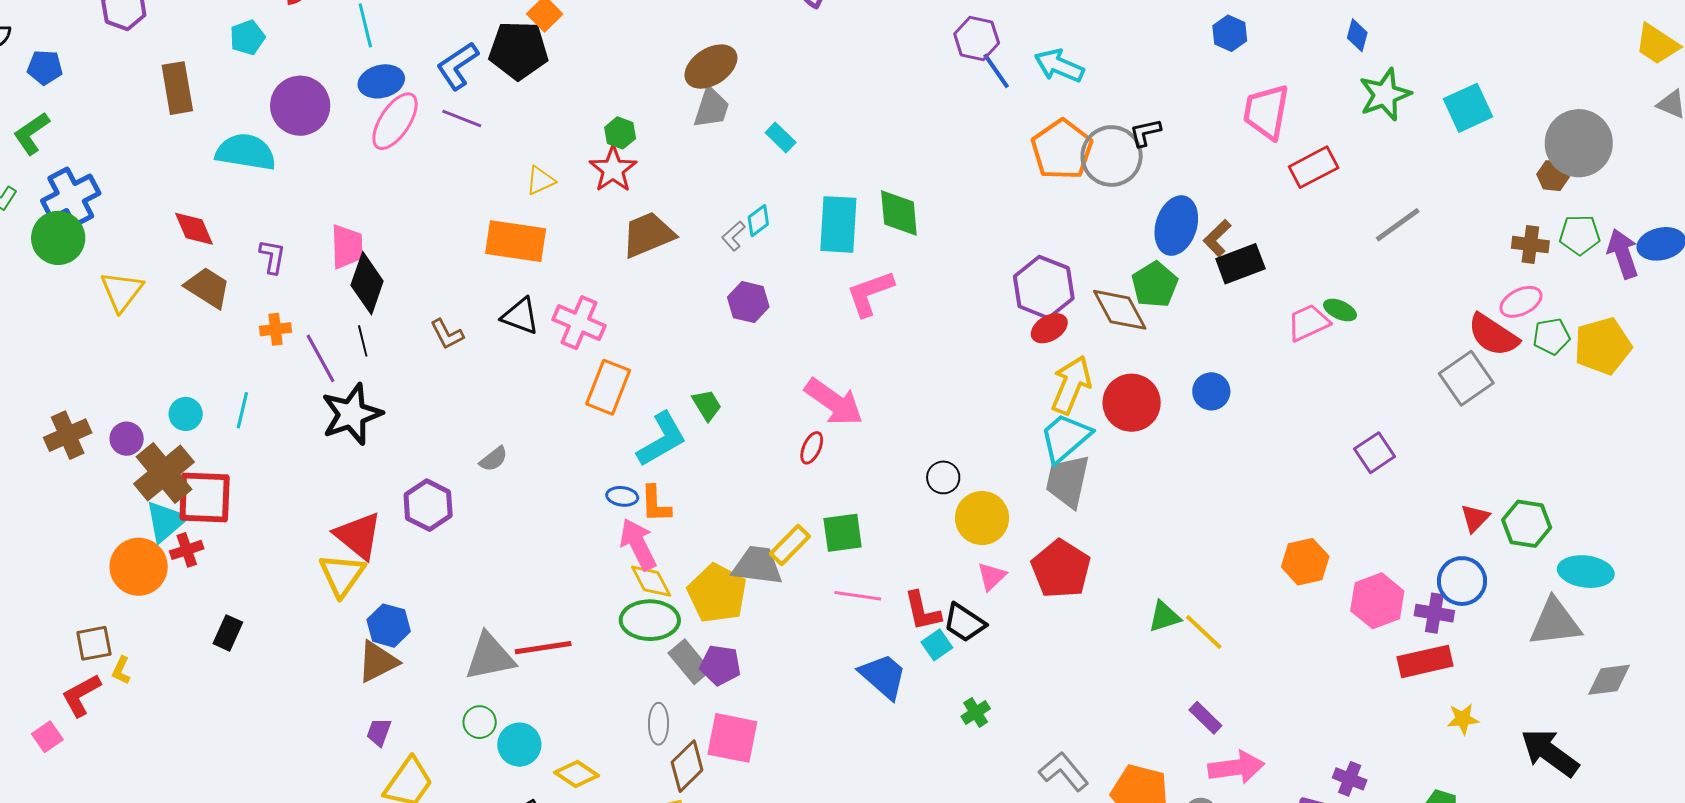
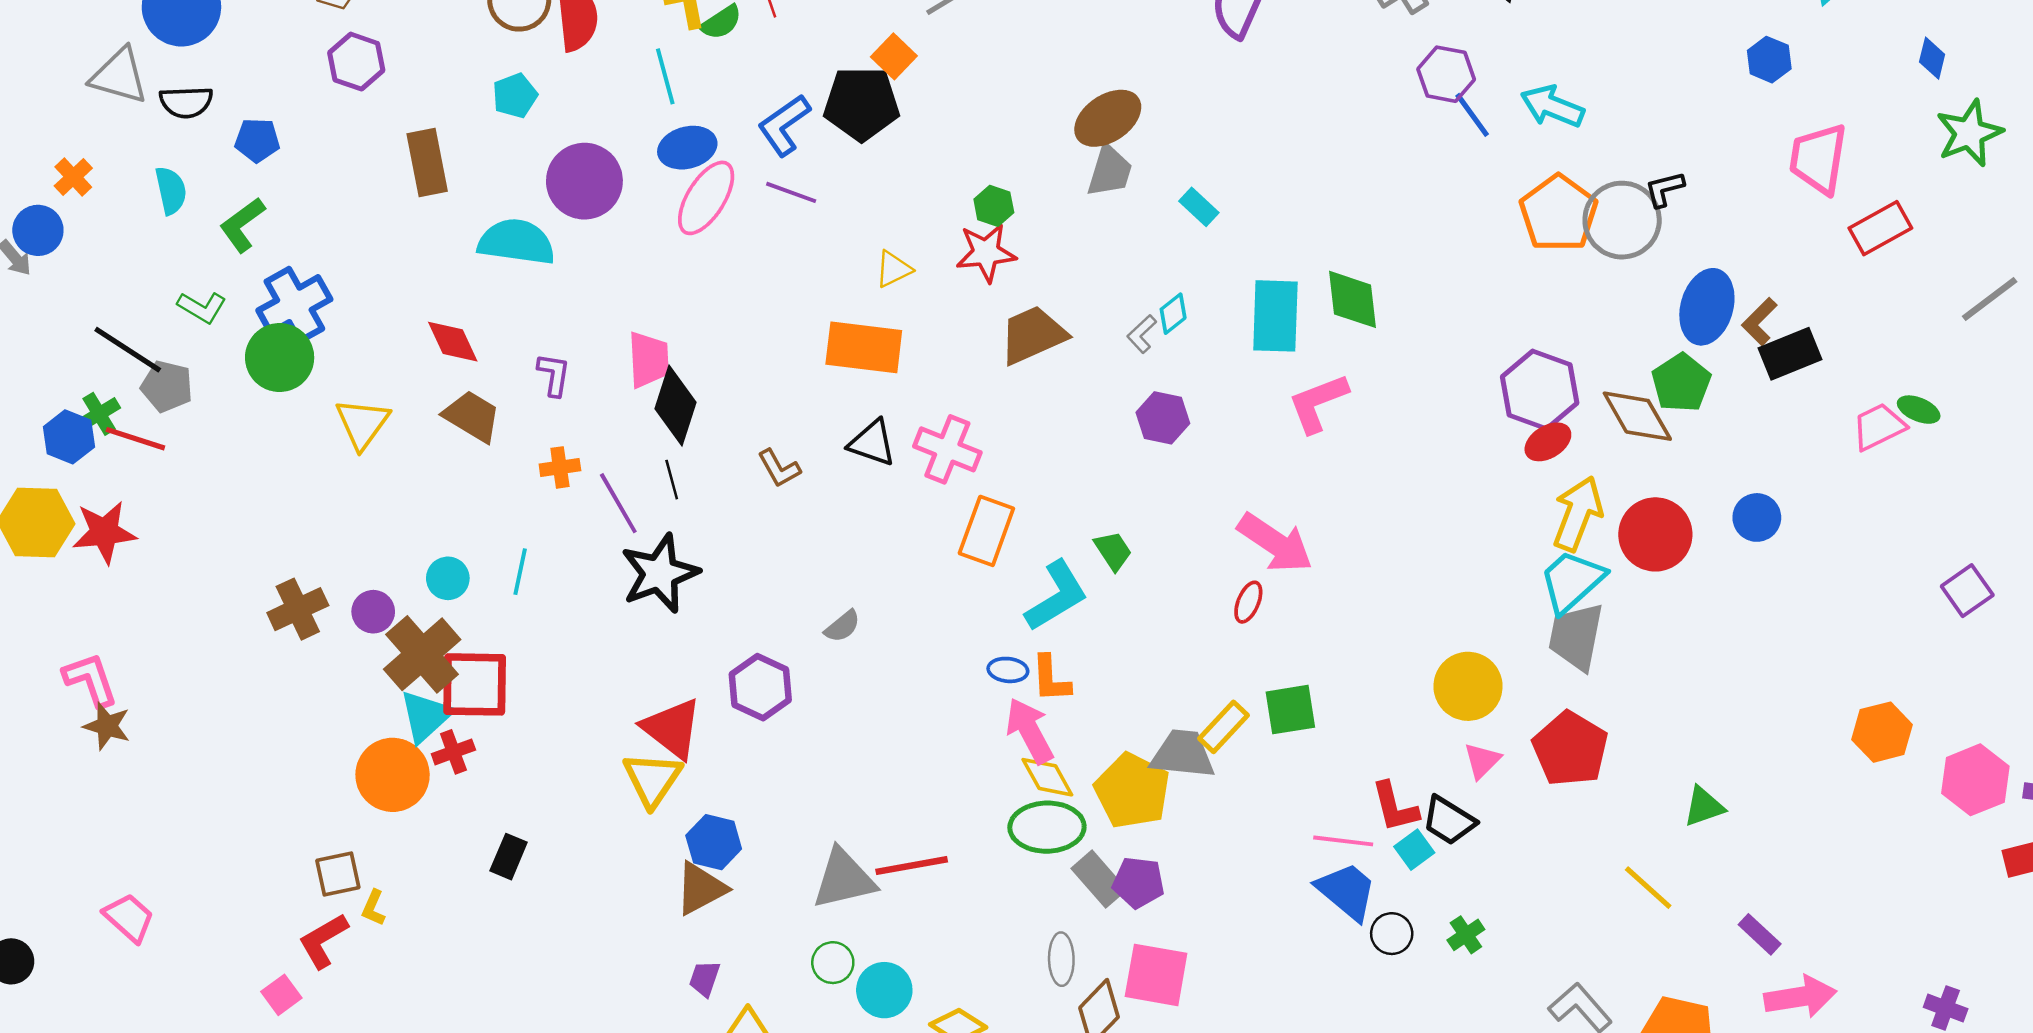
red star: (613, 169) -> (986, 253), turned 30
black circle: (943, 477) -> (1392, 934), moved
pink line: (858, 596) -> (1343, 841), moved
yellow line: (1204, 632) -> (1648, 888), moved

